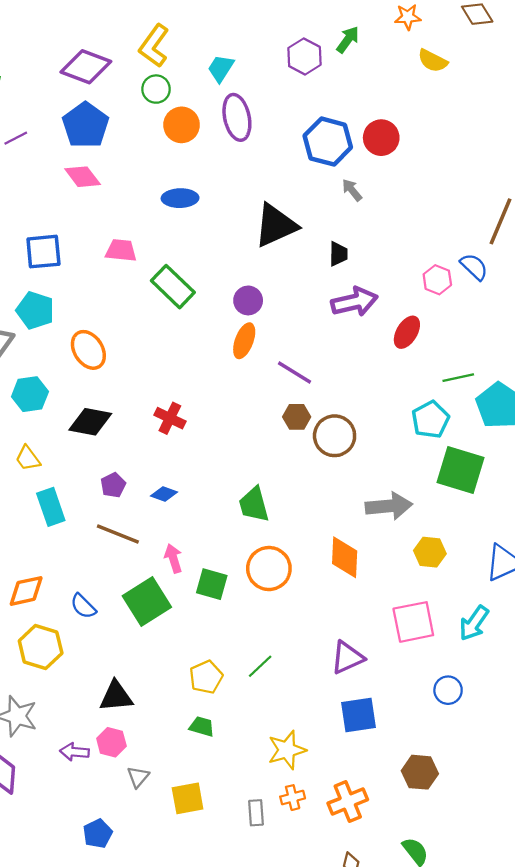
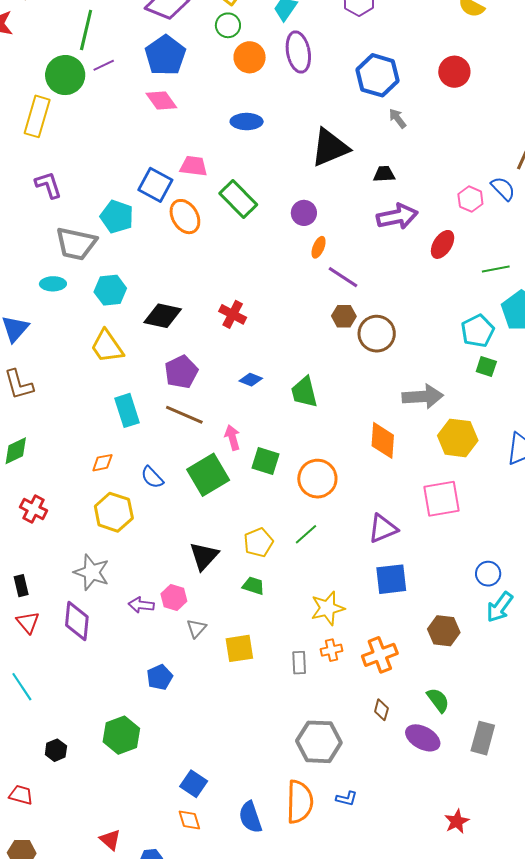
red circle: (381, 138) -> (454, 72), moved
blue square: (43, 252) -> (155, 185), moved, turned 32
black trapezoid: (338, 254) -> (384, 174), turned -95
orange ellipse: (244, 341) -> (319, 247), moved, size x0.7
orange ellipse: (88, 350) -> (185, 217), moved
green line: (458, 378) -> (496, 269), moved
cyan pentagon: (430, 420) -> (478, 331), moved
yellow trapezoid: (28, 458) -> (107, 346), size x1.5
green square: (460, 470) -> (486, 366), size x0.5
purple pentagon: (113, 485) -> (181, 372), size x1.5
blue diamond: (164, 494) -> (251, 380), moved
cyan rectangle: (51, 507) -> (127, 410), moved
yellow hexagon: (430, 552) -> (458, 438), size x1.4
orange circle: (269, 569) -> (317, 479), moved
orange diamond: (26, 591) -> (102, 463), size x0.7
cyan arrow: (474, 623) -> (500, 607), moved
blue circle: (448, 690) -> (488, 574), moved
black triangle: (116, 696) -> (204, 556), moved, turned -44

